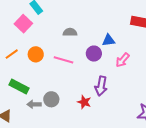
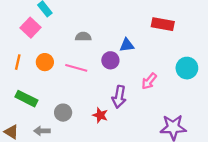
orange line: (12, 54) -> (18, 62), turned -40
pink arrow: (123, 60) -> (149, 81), moved
gray arrow: (34, 104) -> (42, 131), moved

